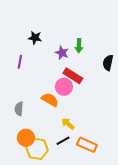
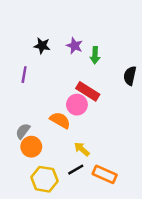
purple star: (62, 53) -> (75, 46), moved
gray semicircle: (19, 109) -> (23, 131), turned 32
orange circle: (26, 138) -> (31, 147), moved

